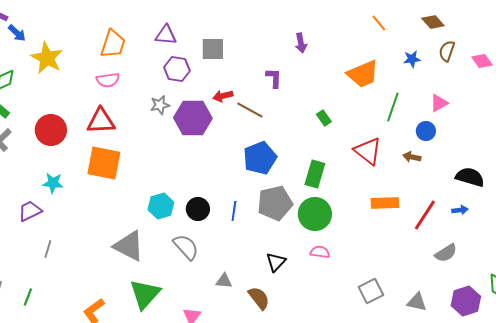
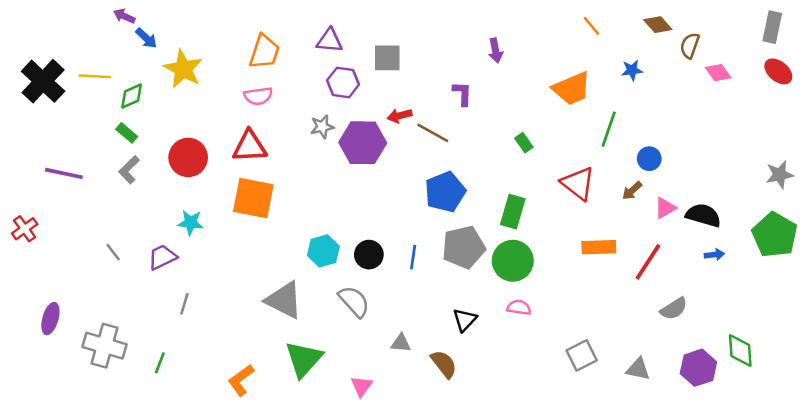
brown semicircle: (447, 51) -> (690, 46), moved
pink triangle: (439, 103) -> (665, 208), moved
brown arrow: (412, 157) -> (632, 191), turned -54
blue arrow: (460, 210) -> (714, 255), moved

